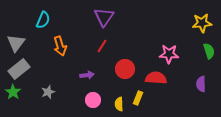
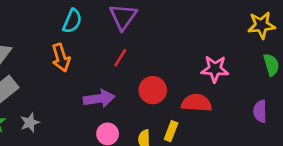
cyan semicircle: (43, 20) -> (72, 21), moved
purple arrow: (87, 75) -> (99, 99), size x1.5
gray star: (48, 92) -> (30, 123), moved

